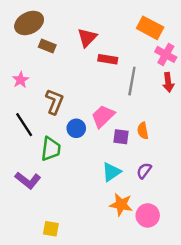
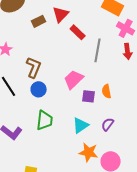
brown rectangle: (47, 46) -> (39, 21), moved, turned -48
red rectangle: (108, 59) -> (78, 32), turned 35
blue circle: (76, 128) -> (39, 89), moved
green trapezoid: (51, 149) -> (45, 120), moved

